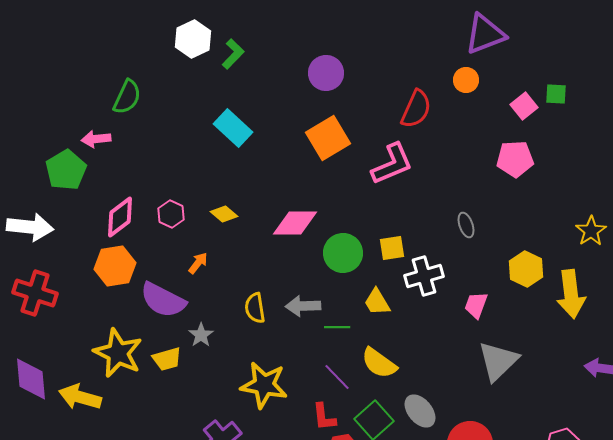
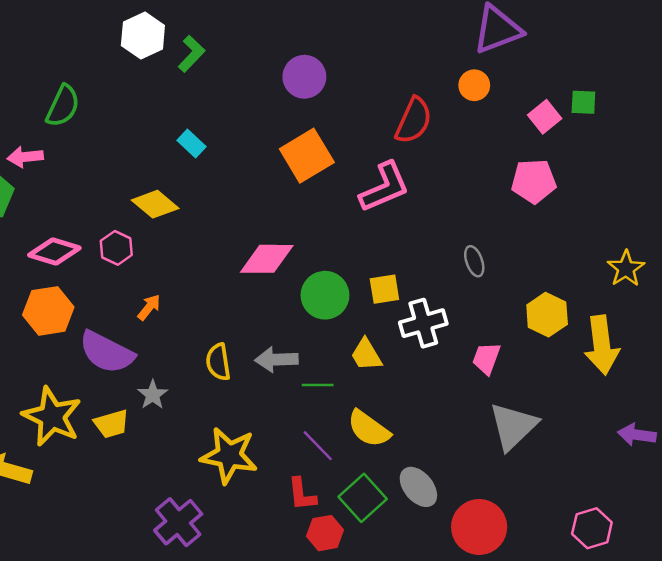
cyan rectangle: (233, 128) -> (192, 144), size x0.6
yellow diamond: (224, 214) -> (155, 204), moved, size x1.4
pink diamond: (120, 217) -> (54, 252), turned 54

